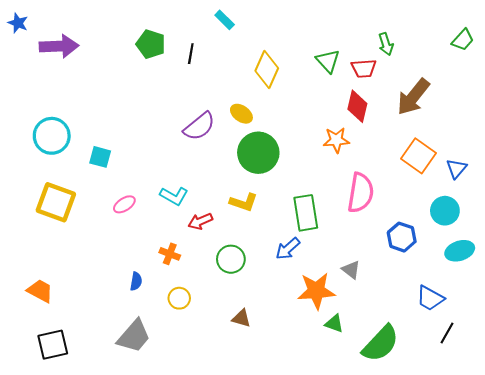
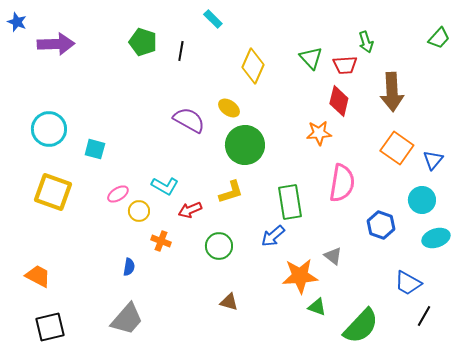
brown arrow: (413, 97) -> (392, 92), turned -42
purple semicircle: (199, 126) -> (189, 120), turned -112
yellow L-shape: (244, 202) -> (231, 192), turned -36
yellow circle: (179, 298) -> (139, 211), moved

